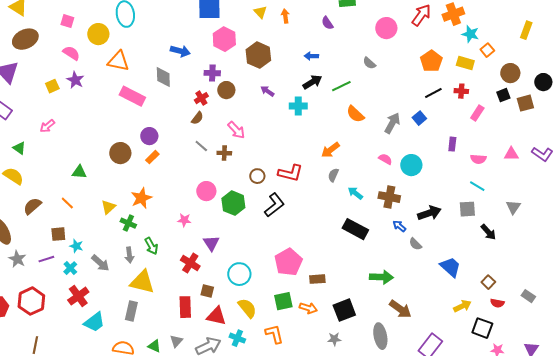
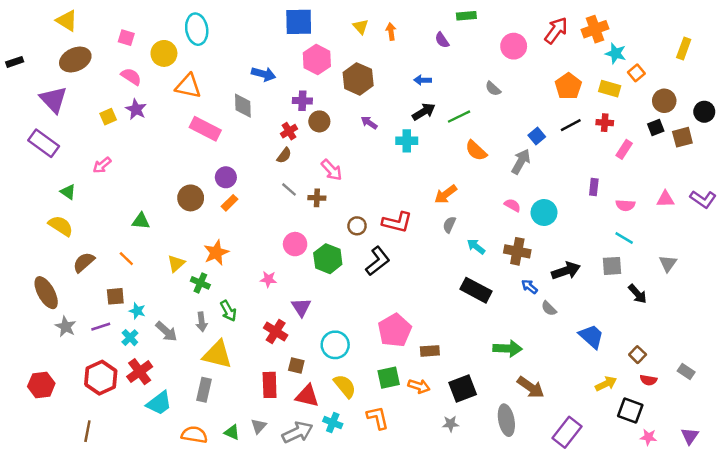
blue square: (419, 118) -> (537, 136), moved
red hexagon: (31, 301) -> (101, 378), moved

